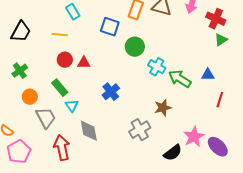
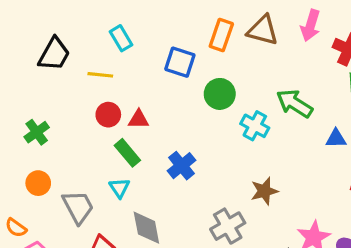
black trapezoid: (21, 32) -> (54, 54), moved
green arrow: (180, 79) -> (295, 103), moved
green rectangle: (60, 88) -> (127, 153), moved
orange circle: (30, 97) -> (38, 183), moved

